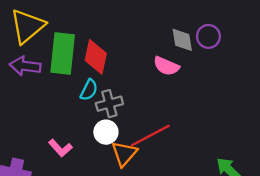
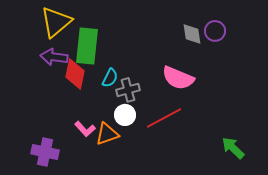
red diamond: (96, 57) -> (75, 74), moved
pink semicircle: (166, 66) -> (178, 78), moved, size x1.4
orange triangle: (124, 154) -> (107, 134), moved, turned 30

